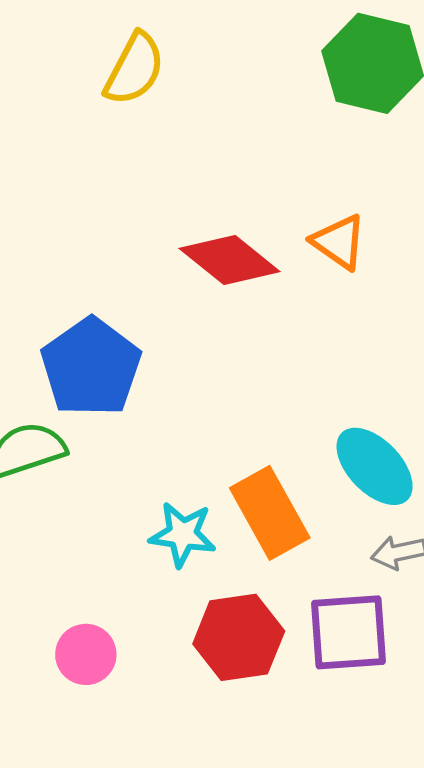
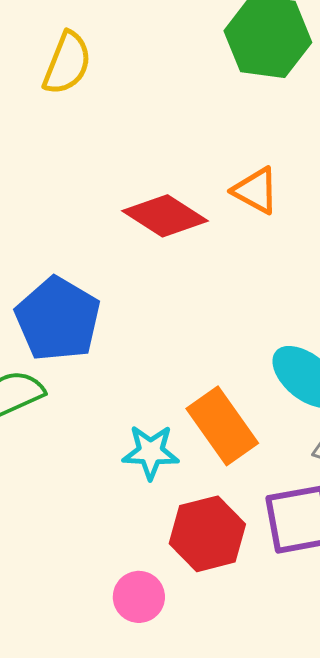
pink circle: (86, 654) -> (139, 597), moved

